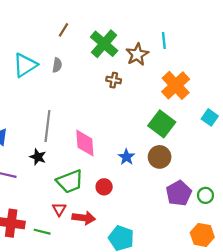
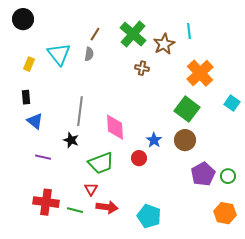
brown line: (63, 30) -> (95, 34), moved
cyan triangle: (25, 65) -> (59, 54), turned -35
red circle: (104, 187) -> (139, 158), moved
red arrow: (84, 218) -> (107, 207), moved

